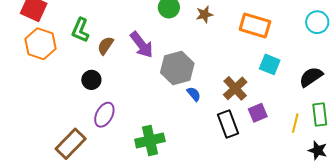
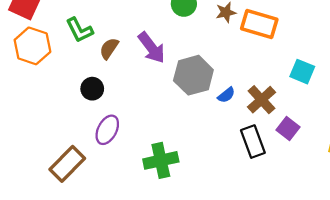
orange rectangle: (255, 25) -> (259, 24), moved
green L-shape: (80, 30) -> (79, 30), turned -50
blue semicircle: (194, 94) -> (226, 95), moved, turned 91
purple square: (258, 113) -> (288, 129), turned -30

